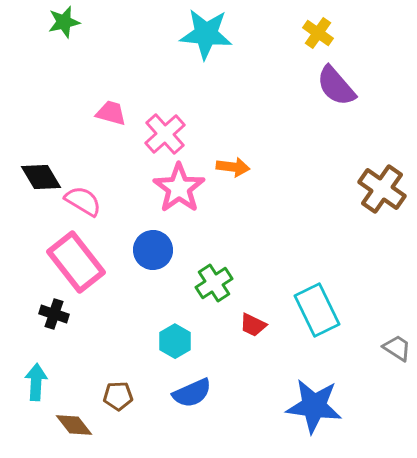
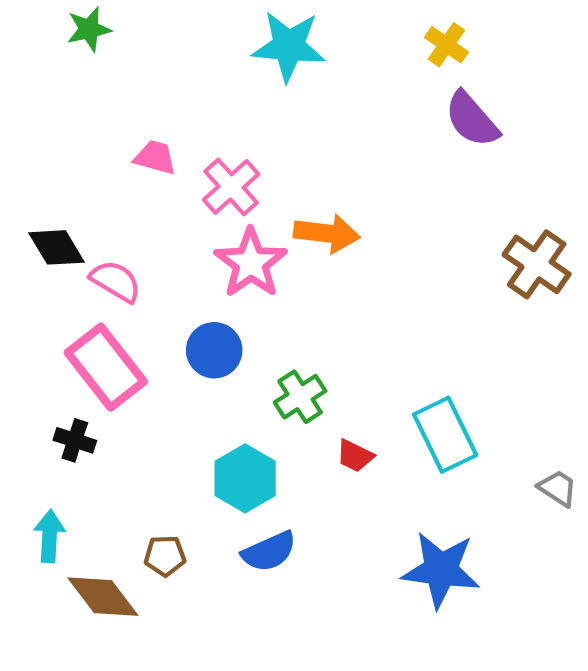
orange arrow: (233, 167) -> (327, 233), size x1.4
cyan hexagon: (175, 341) -> (245, 478), size x1.4
brown diamond: (74, 425) -> (103, 597), size x1.4

